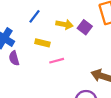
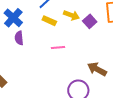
yellow rectangle: (42, 43) -> (49, 21), moved

